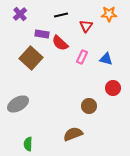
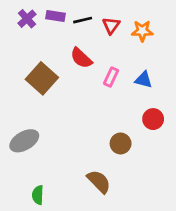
orange star: (109, 14) -> (142, 31), moved
red triangle: (86, 26) -> (111, 25), moved
purple rectangle: (42, 34) -> (55, 16), moved
brown semicircle: (73, 134) -> (99, 181), turned 66

